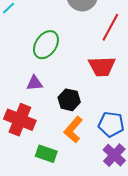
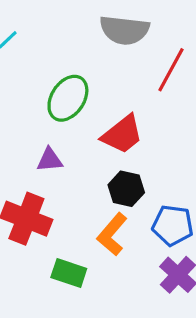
red trapezoid: (102, 67) -> (122, 134), moved, turned -36
black hexagon: (69, 100) -> (126, 189), moved

